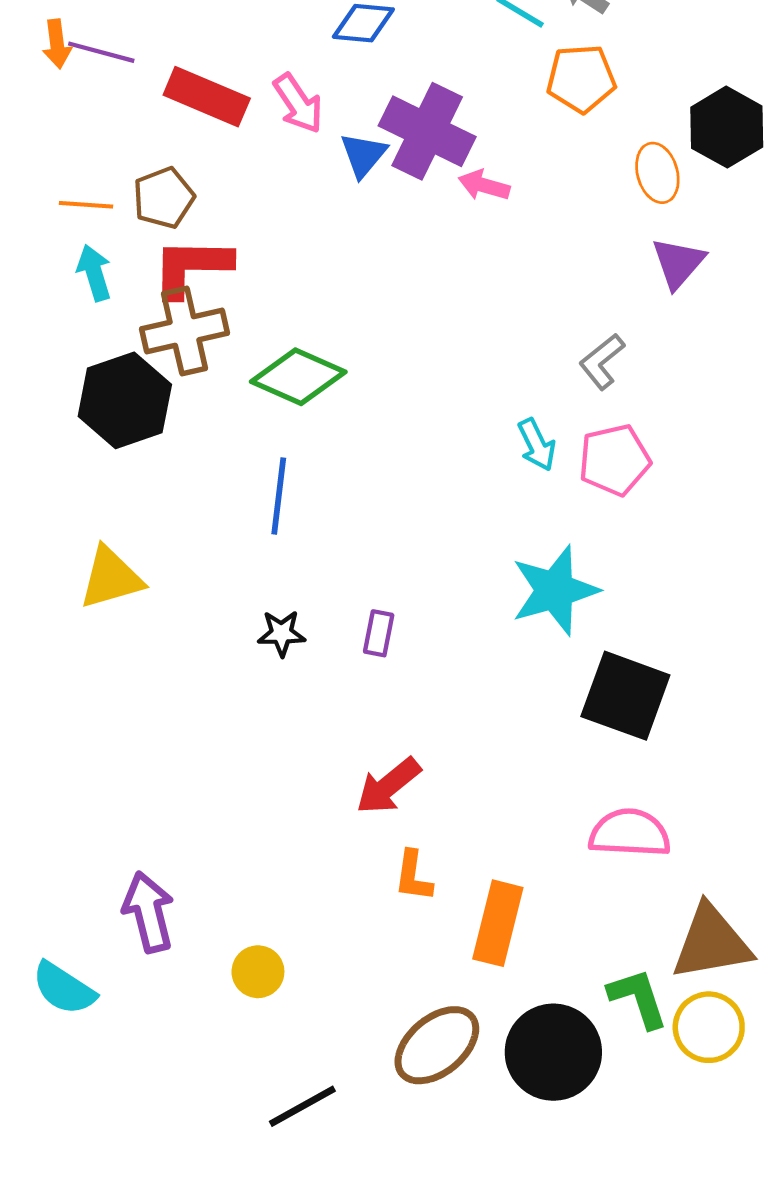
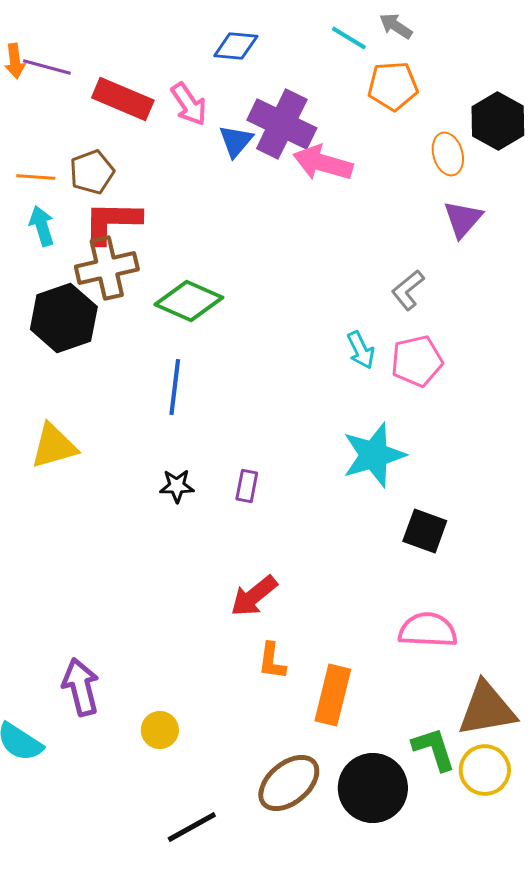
pink arrow: (484, 185) -> (323, 163), size x1.6
black square: (625, 696) -> (425, 531), size x0.7

